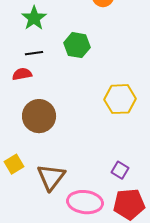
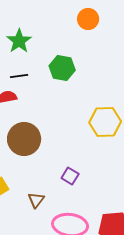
purple square: (120, 170) -> (70, 176), moved
brown triangle: (51, 177) -> (36, 200), size x0.6

